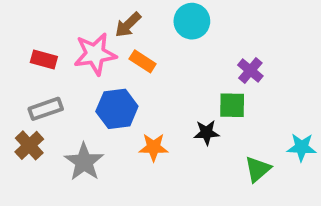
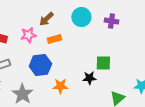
pink star: (95, 54) -> (28, 35), size x0.7
orange rectangle: (143, 61) -> (54, 39), turned -48
purple cross: (250, 70) -> (111, 21), moved, turned -32

